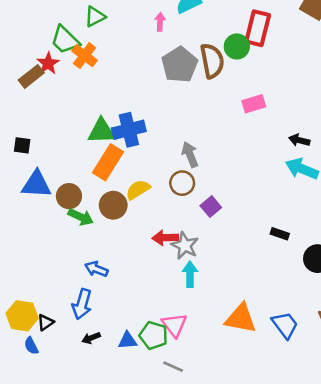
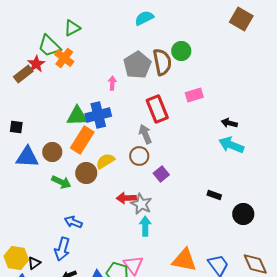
pink arrow: (160, 22) -> (112, 83), moved
red rectangle: (258, 28) -> (157, 109), moved, turned -36
brown circle: (69, 196) -> (52, 152), moved

